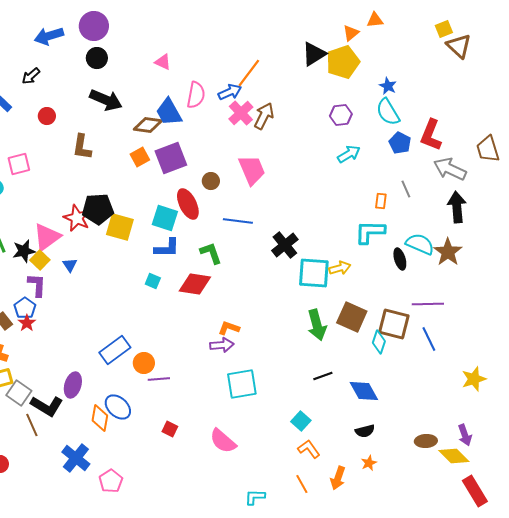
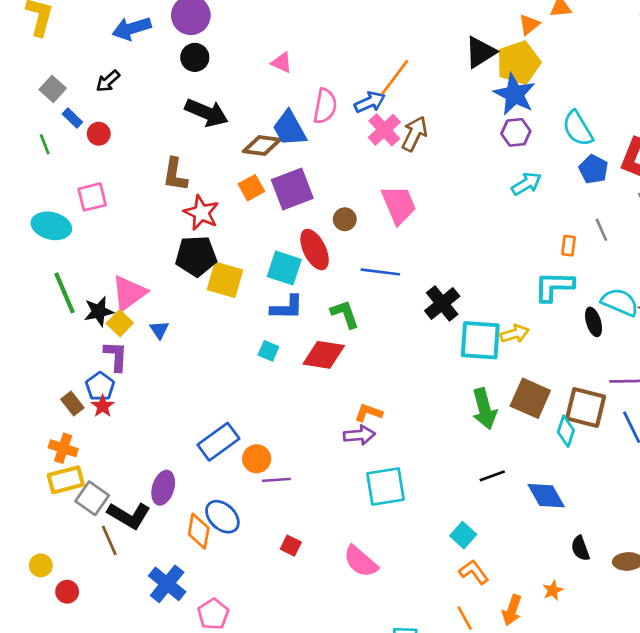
blue star: (388, 86) -> (515, 94), moved, size x1.8
red circle: (47, 116) -> (99, 134), moved
red star: (77, 218) -> (201, 213), moved
black semicircle: (365, 431) -> (580, 548), moved, turned 84

